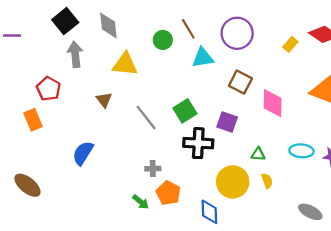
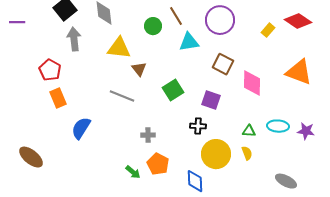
brown triangle: (104, 100) -> (139, 69), moved
gray line: (146, 118) -> (122, 96), moved, turned -30
orange rectangle: (33, 120) -> (58, 98), moved
black cross: (198, 143) -> (198, 126), moved, size x0.6
green triangle: (258, 154) -> (249, 131), moved
gray cross: (153, 169) -> (148, 135), moved

